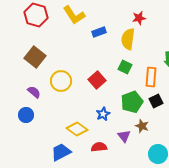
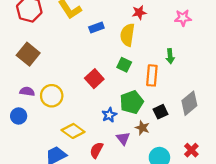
yellow circle: (61, 81) -> (52, 96), moved
purple semicircle: (34, 92) -> (27, 91), turned -32
black square: (156, 101) -> (160, 112), moved
blue star: (103, 114) -> (109, 115), moved
red semicircle: (99, 147) -> (96, 150), turned -56

